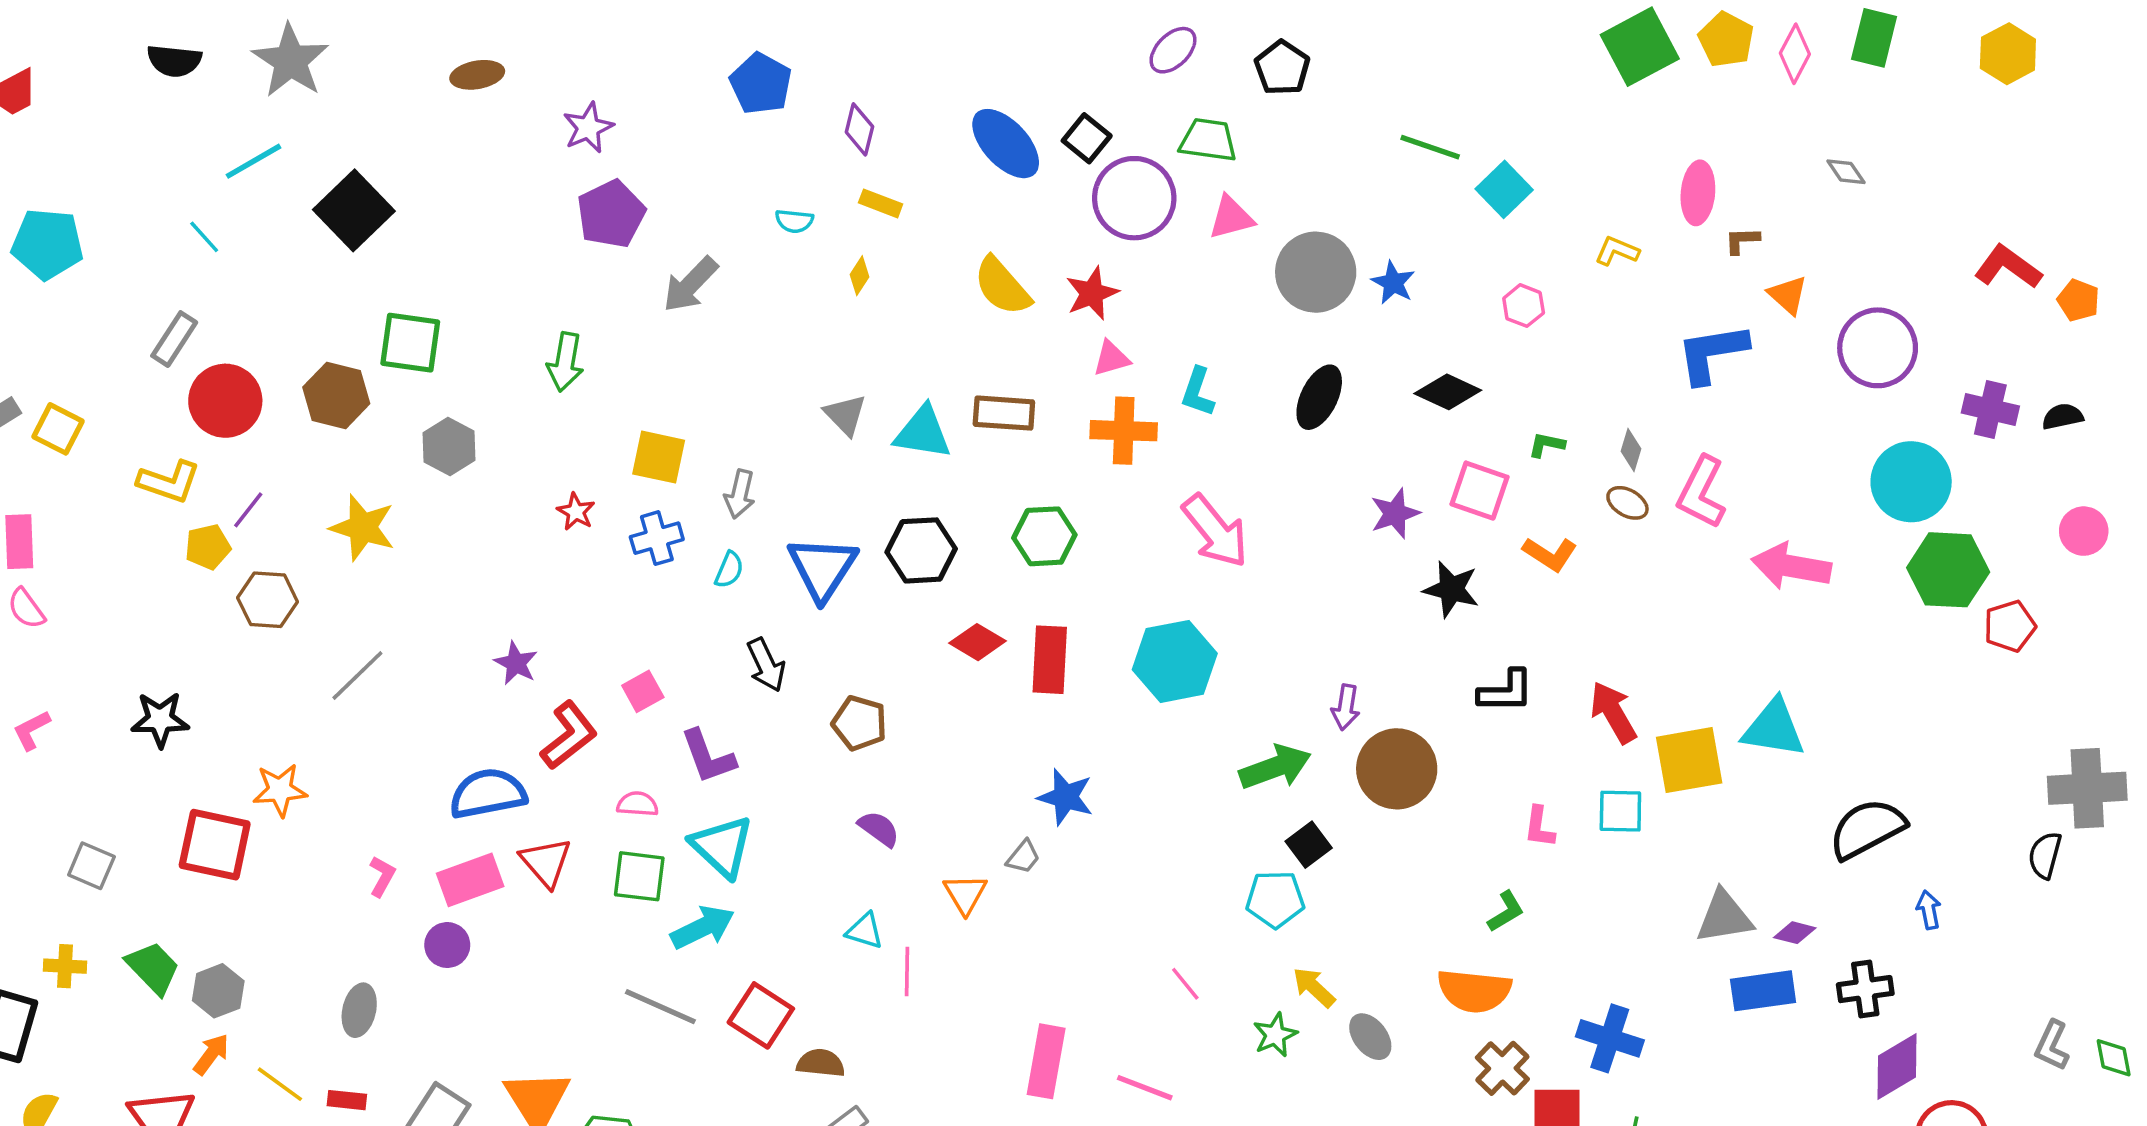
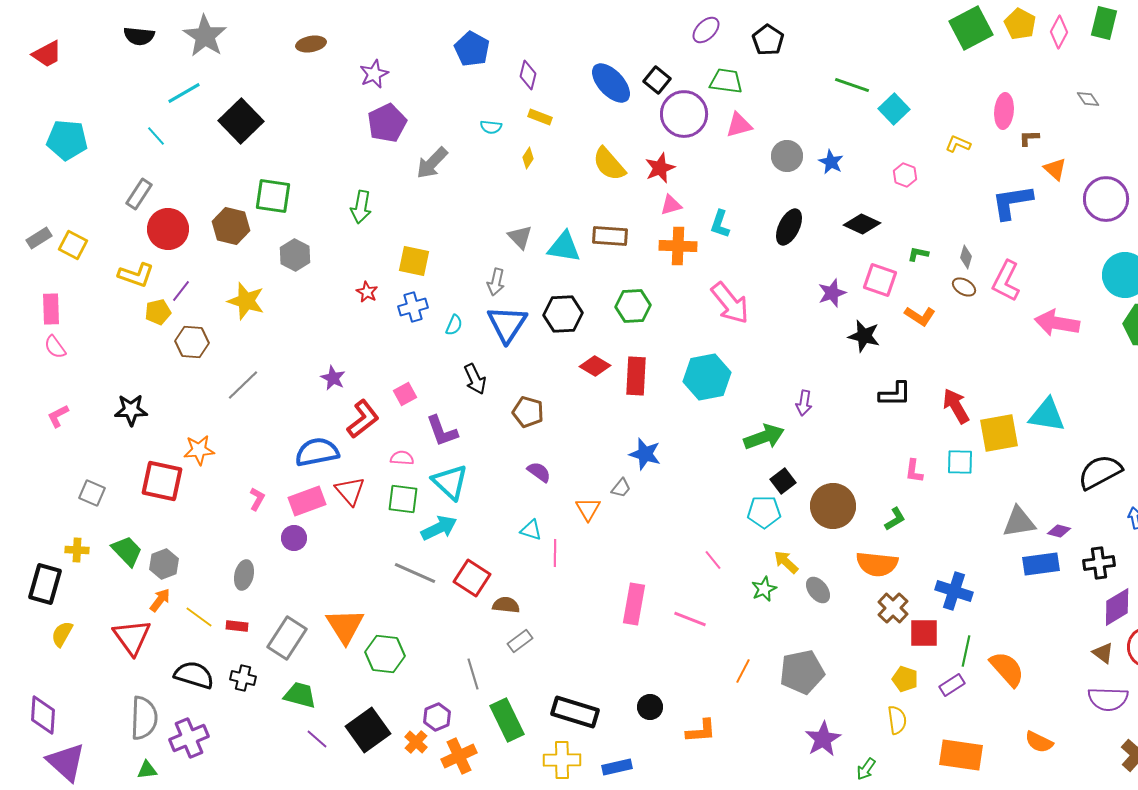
gray circle: (1316, 272) -> (787, 156), size x0.7
gray arrow: (740, 494) -> (496, 282), moved
brown circle: (1397, 769) -> (833, 506), moved

